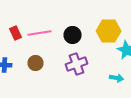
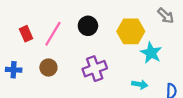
pink line: (40, 33) -> (53, 34), turned -50
black circle: (72, 35) -> (88, 26), moved

